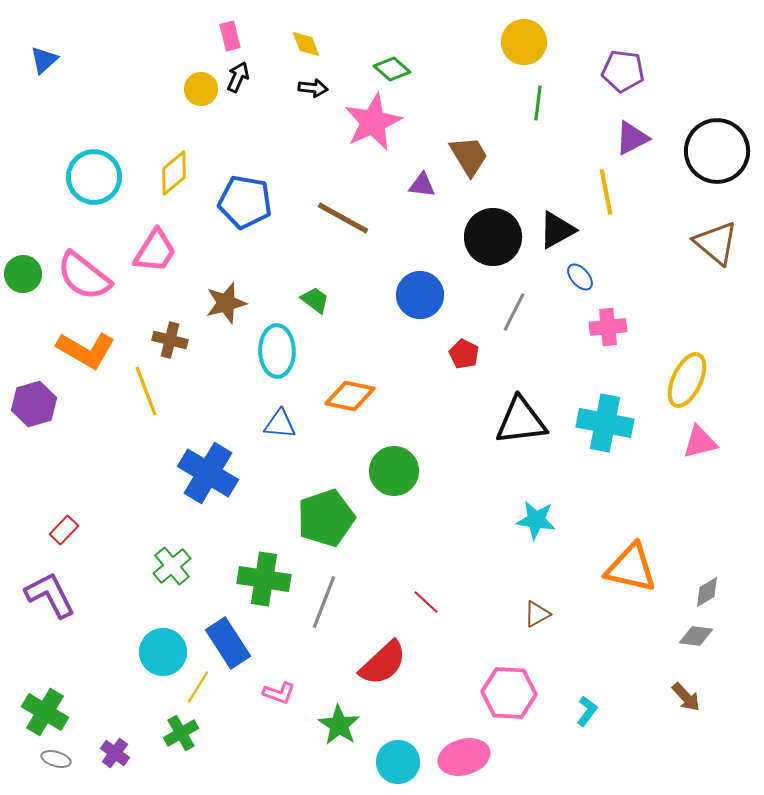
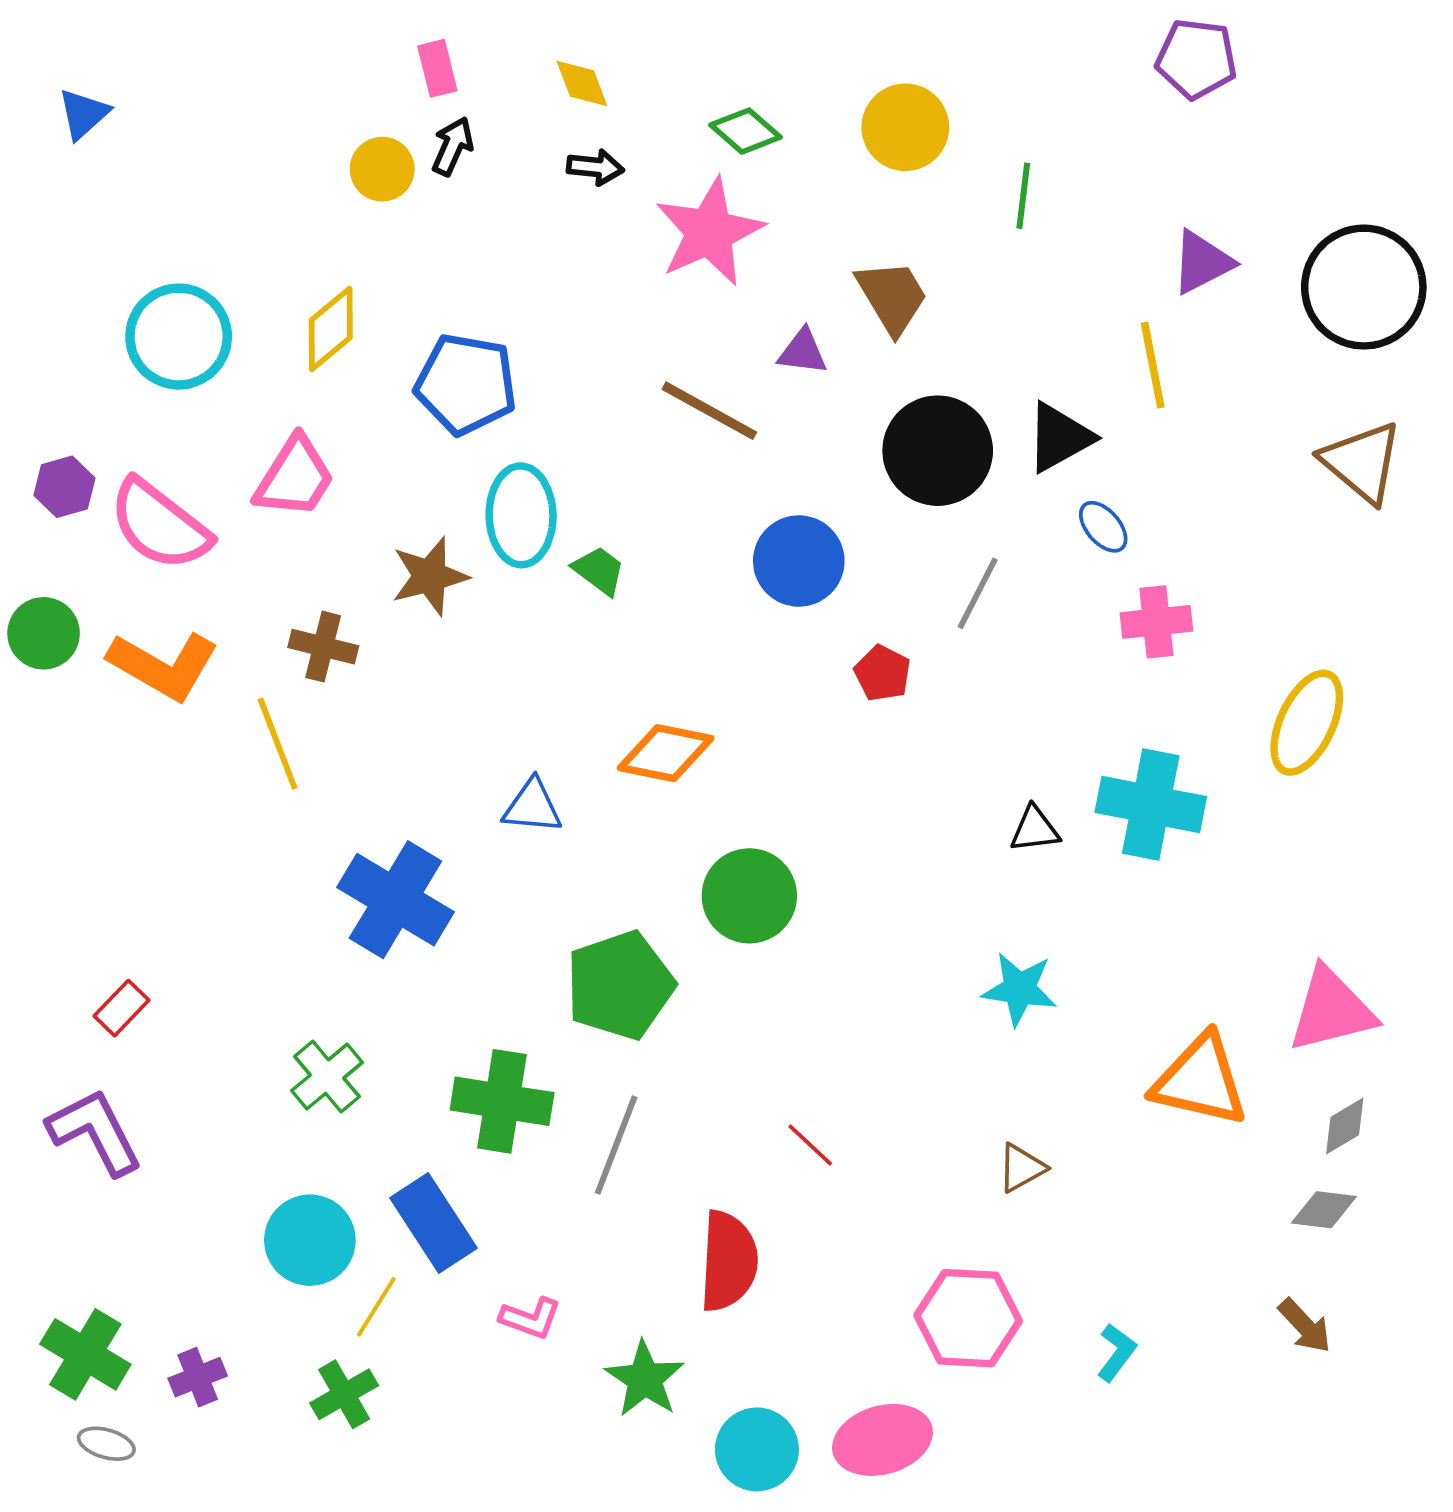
yellow circle: (524, 42) -> (905, 127), moved
purple pentagon: (623, 71) -> (1196, 59), moved
brown line: (343, 218) -> (709, 411), moved
green circle: (23, 274) -> (44, 633), moved
cyan ellipse: (277, 351) -> (521, 515), moved
purple hexagon: (34, 404) -> (64, 487), moved, size x0.7
black triangle: (521, 421) -> (1035, 829), moved, size x0.5
pink triangle: (700, 442) -> (1331, 1010), moved, size x1.4
red semicircle: (383, 663) -> (728, 1261), turned -44
purple cross: (115, 753) -> (198, 1377), moved, turned 32

